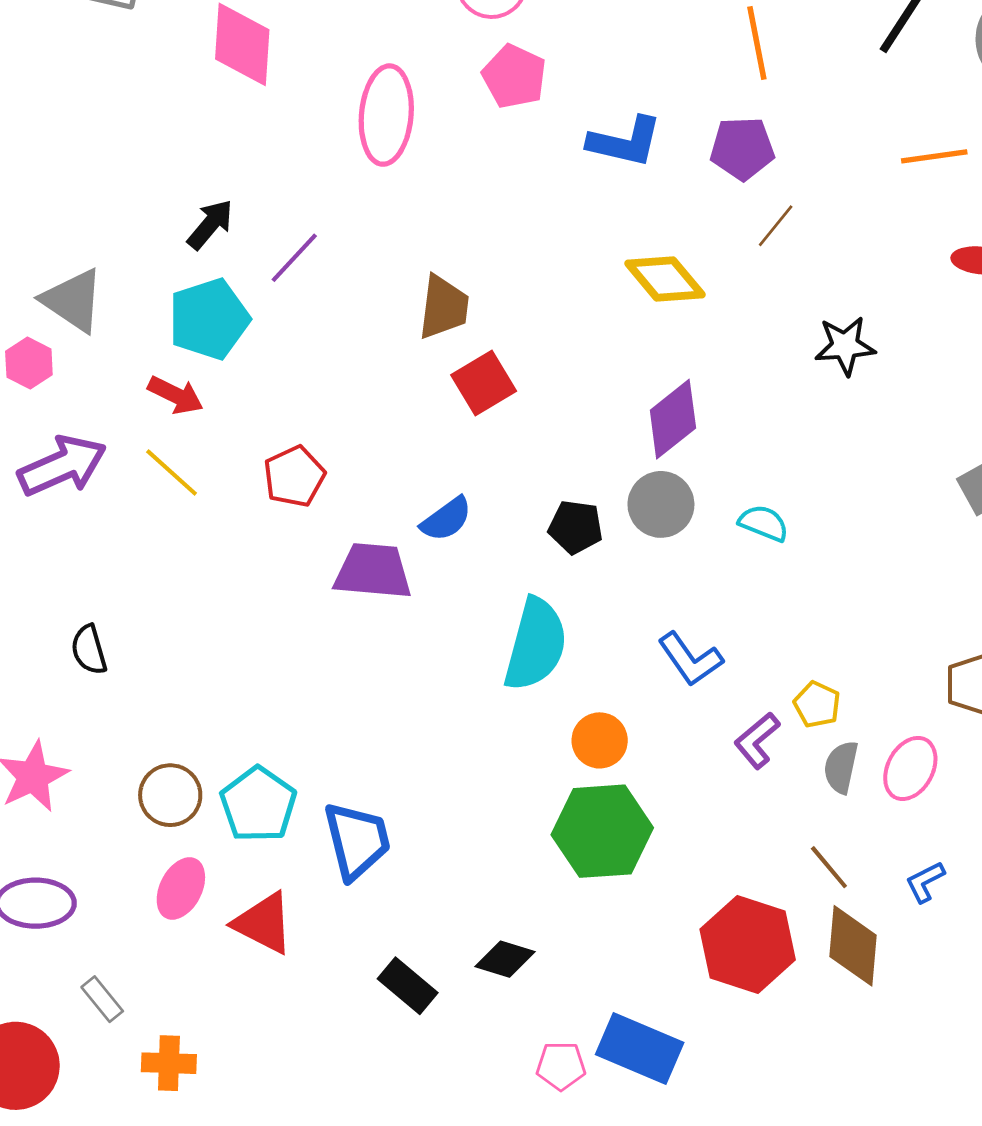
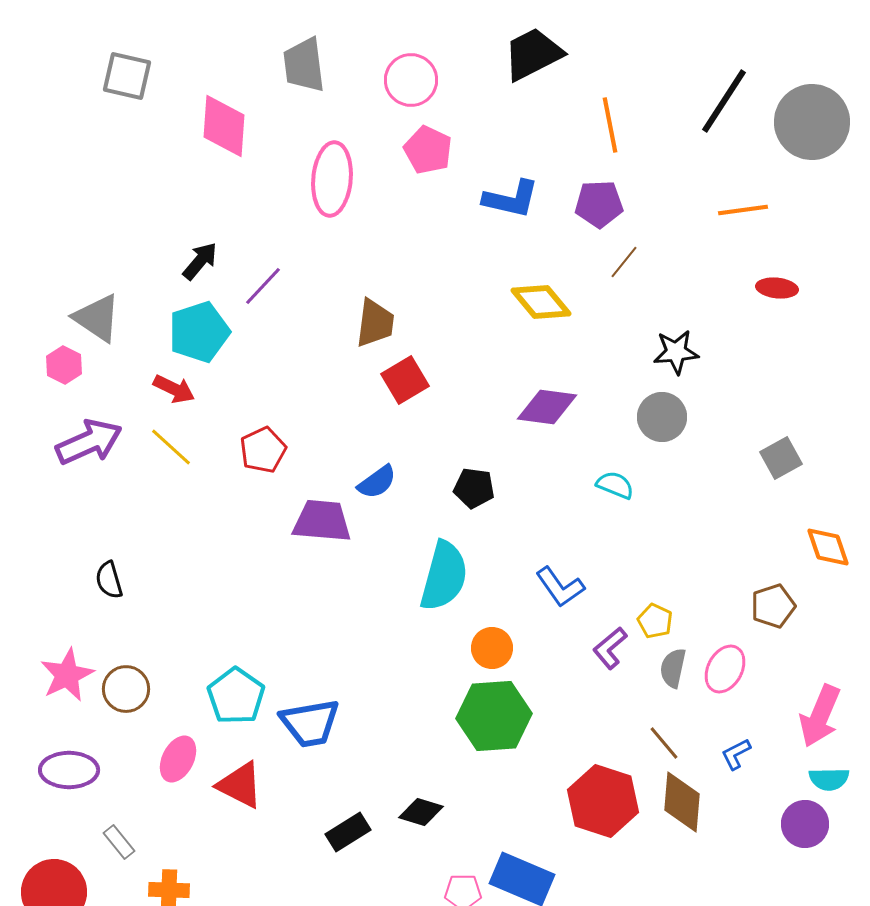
purple diamond: (673, 419) -> (547, 407), turned 46
gray circle: (661, 504) -> (662, 417), moved
brown circle: (170, 795) -> (126, 689), moved
blue trapezoid: (357, 840) -> (310, 723), turned 94
black rectangle: (408, 986) -> (348, 832), turned -72

